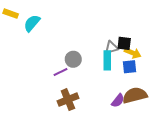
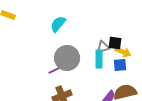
cyan semicircle: (32, 23) -> (58, 24), moved
gray circle: (73, 59) -> (67, 58), size x1.6

